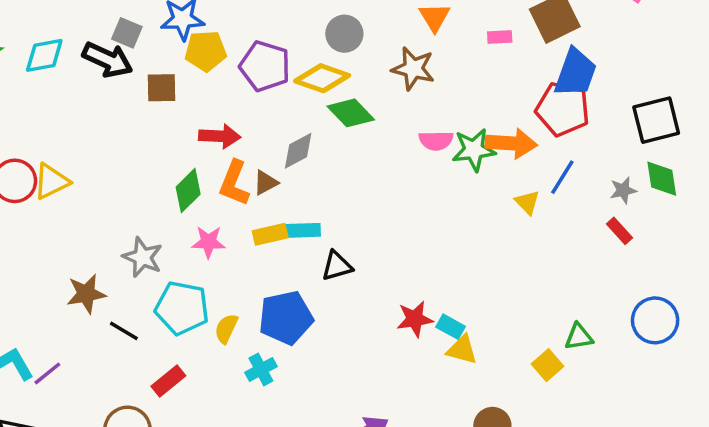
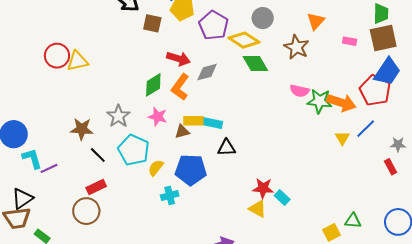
gray diamond: (298, 151) -> (207, 72), moved
brown triangle: (266, 183) -> (182, 132), moved
yellow triangle: (462, 350) -> (258, 209), moved
red rectangle: (168, 381) -> (96, 187), moved

